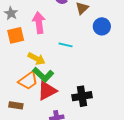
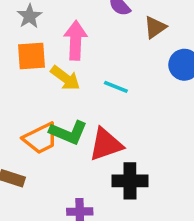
yellow arrow: (36, 59) -> (65, 78), moved
green L-shape: (43, 75) -> (68, 132), turned -30
red triangle: (47, 91) -> (106, 144), moved

